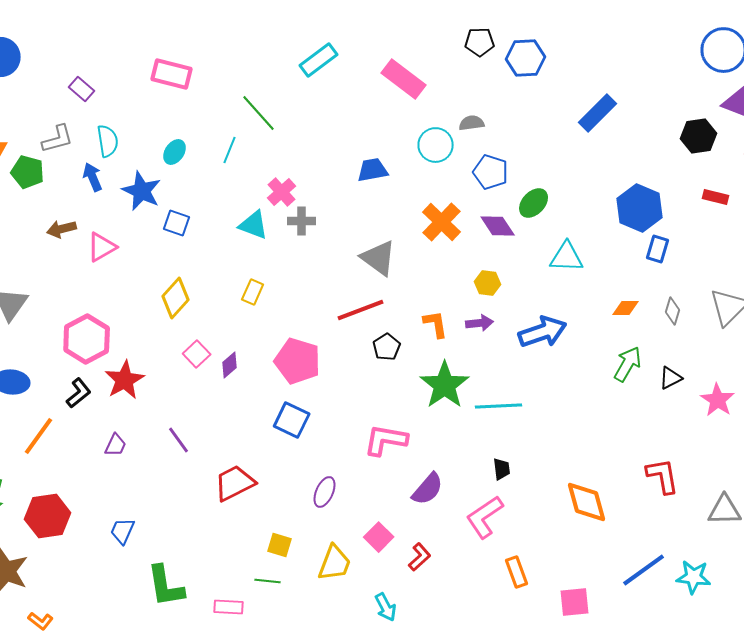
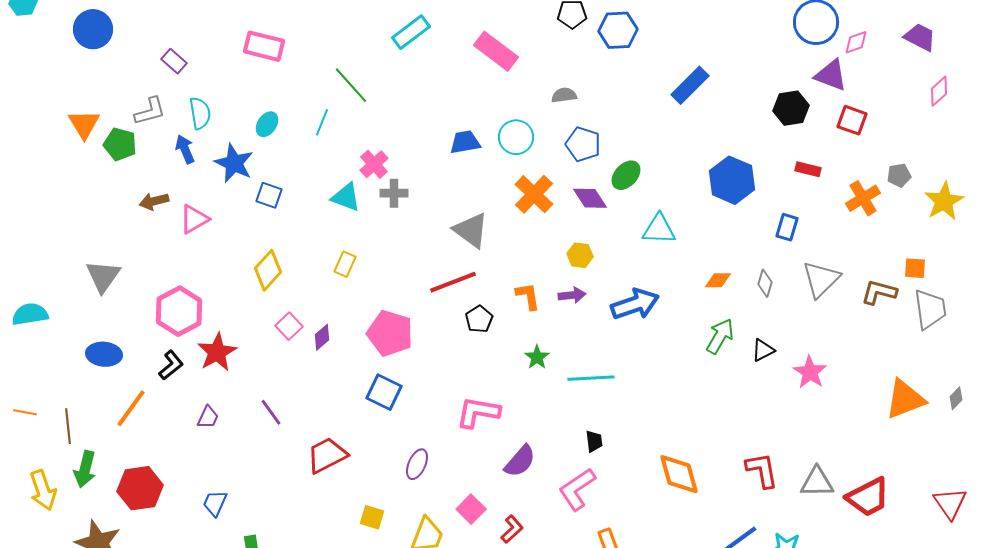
cyan circle: (436, 145) -> (516, 137), moved
blue rectangle: (658, 249) -> (787, 227), moved
green star: (445, 385) -> (537, 357), size x0.5
red L-shape: (663, 476) -> (762, 470), moved

